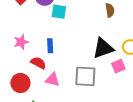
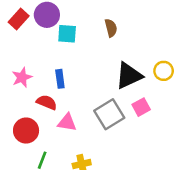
brown semicircle: (110, 10) -> (111, 28), moved
pink square: (118, 66) -> (141, 107), moved
gray square: (85, 76) -> (109, 114), turned -30

